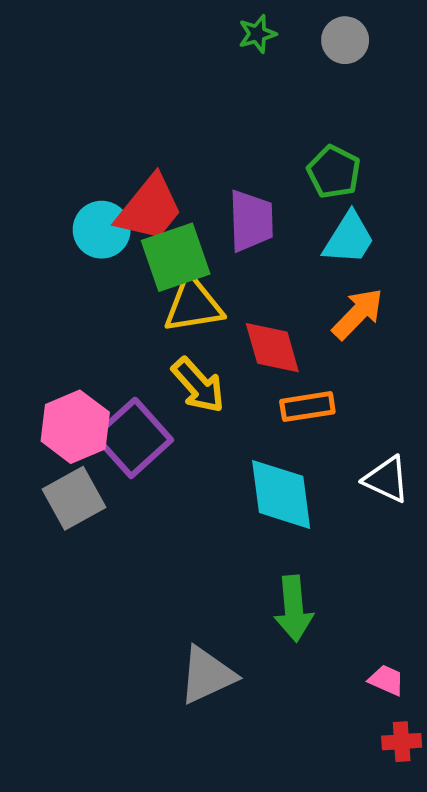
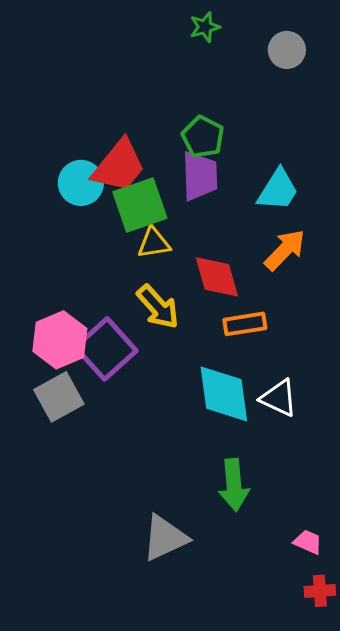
gray circle: (345, 40) -> (287, 50), moved
green pentagon: (334, 172) -> (203, 137), moved
yellow triangle: (193, 305) -> (154, 243), size x0.7
white triangle: (387, 479) -> (279, 398), moved

